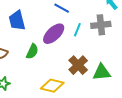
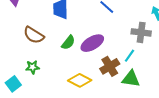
cyan line: (77, 30) -> (130, 56), moved
purple ellipse: (54, 34) -> (92, 43), moved

